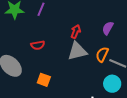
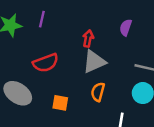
red semicircle: (38, 45) -> (46, 63), size x1.5
orange semicircle: (102, 55) -> (98, 92), moved

